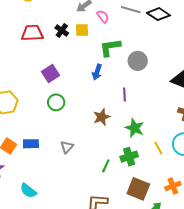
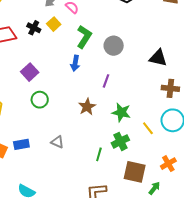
yellow square: (82, 30) -> (54, 24), turned -32
green L-shape: (110, 47) -> (84, 37), turned 140
purple line: (125, 95) -> (106, 81), turned 32
gray triangle: (67, 147) -> (57, 142), turned -40

